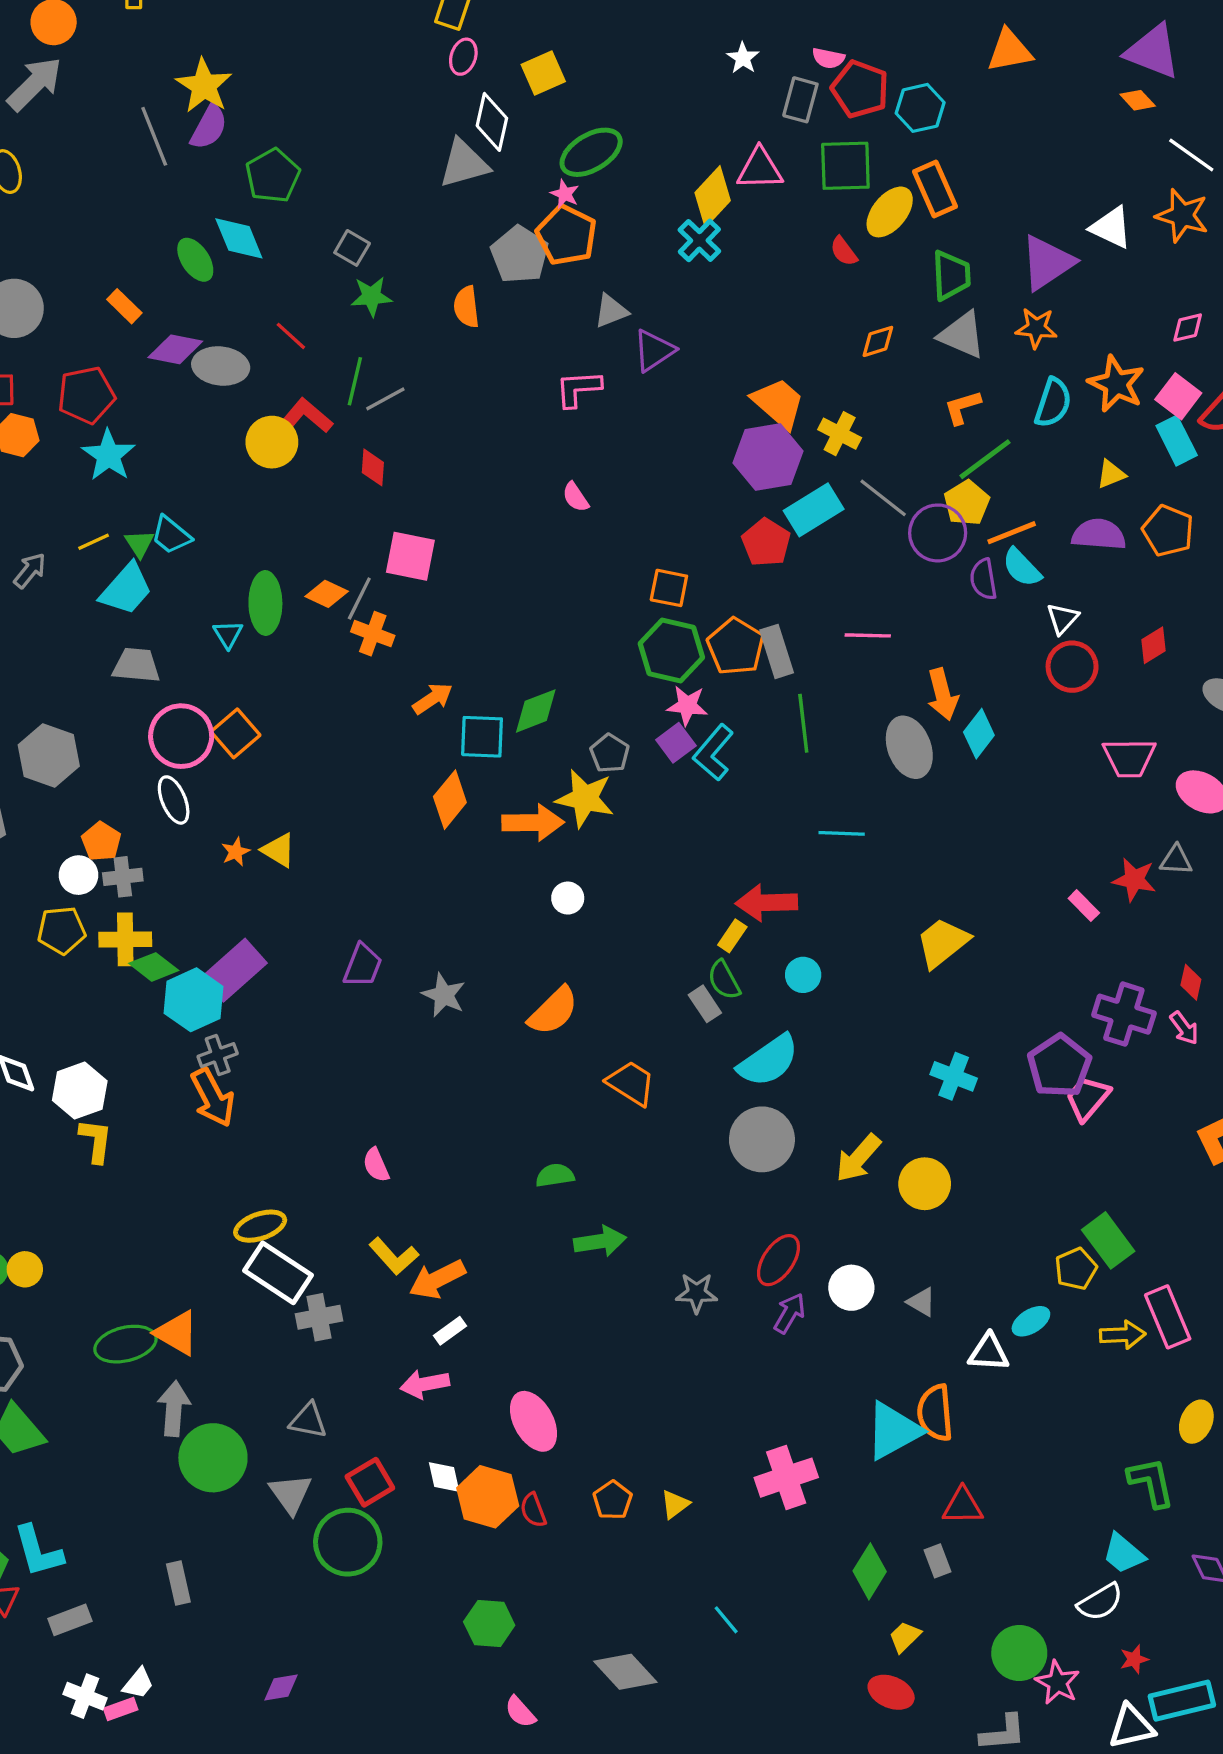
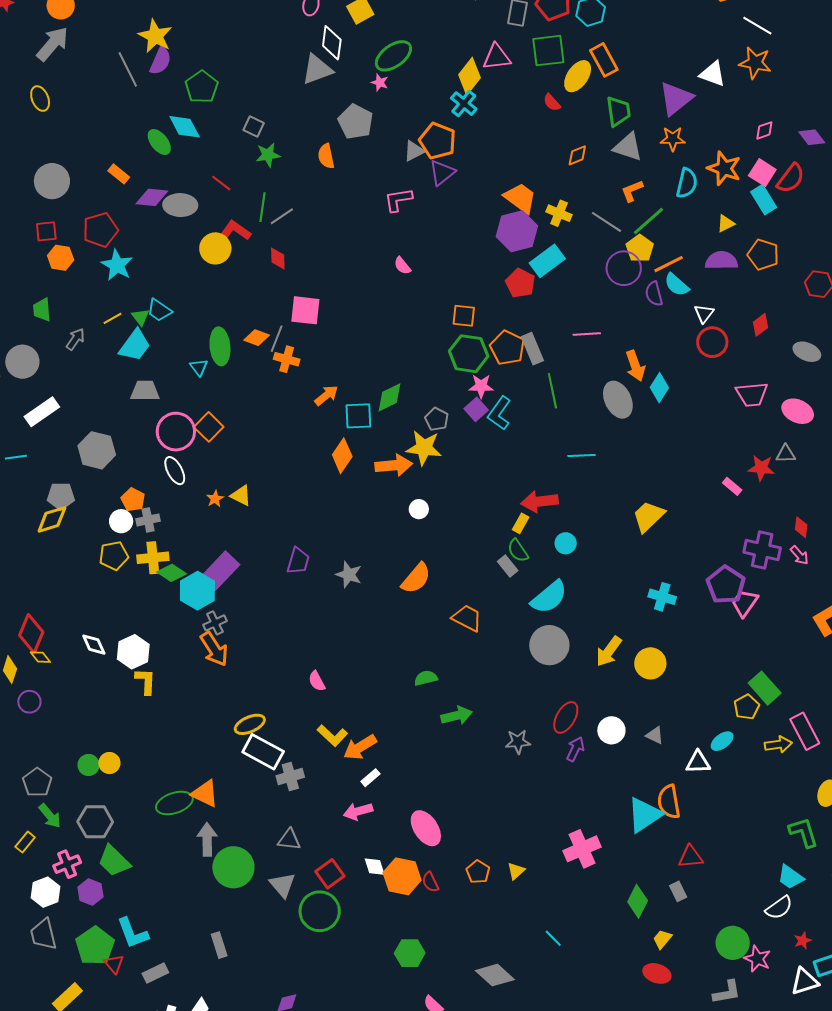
orange pentagon: (566, 235) -> (437, 141), moved
gray line: (883, 498) -> (607, 222), moved

